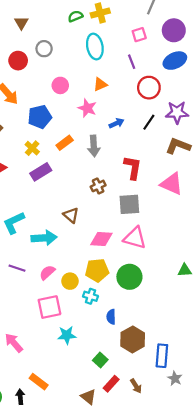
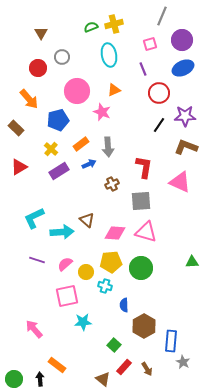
pink circle: (60, 85) -> (77, 91), size x1.6
blue arrow: (116, 123) -> (89, 164), moved
brown triangle: (71, 215) -> (87, 220), moved

